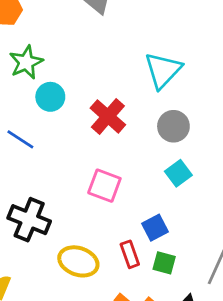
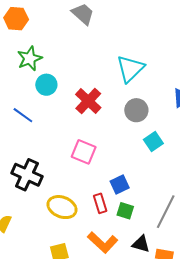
cyan square: (178, 173) -> (153, 142), moved

